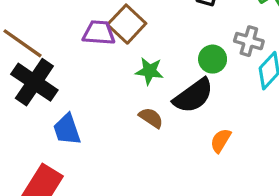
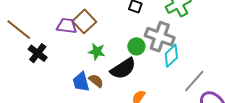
gray cross: (249, 41) -> (160, 37), size x1.6
black cross: (34, 82) -> (38, 53), moved, size x0.7
blue trapezoid: (67, 129) -> (81, 82), moved

